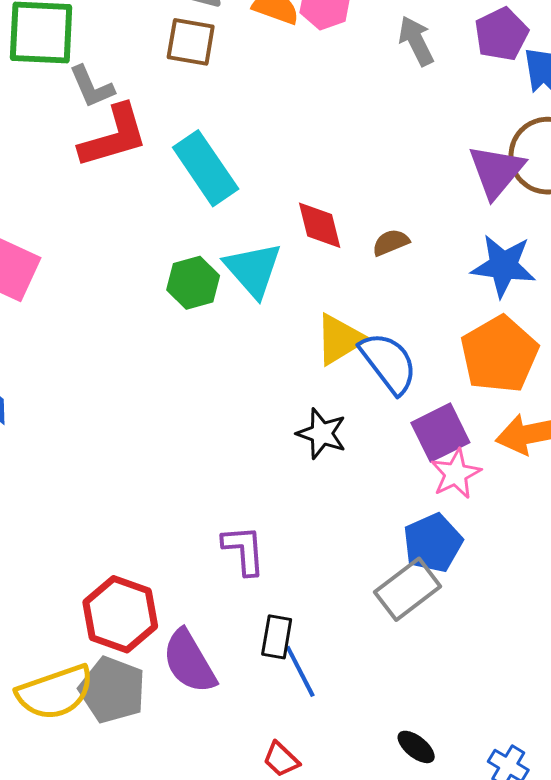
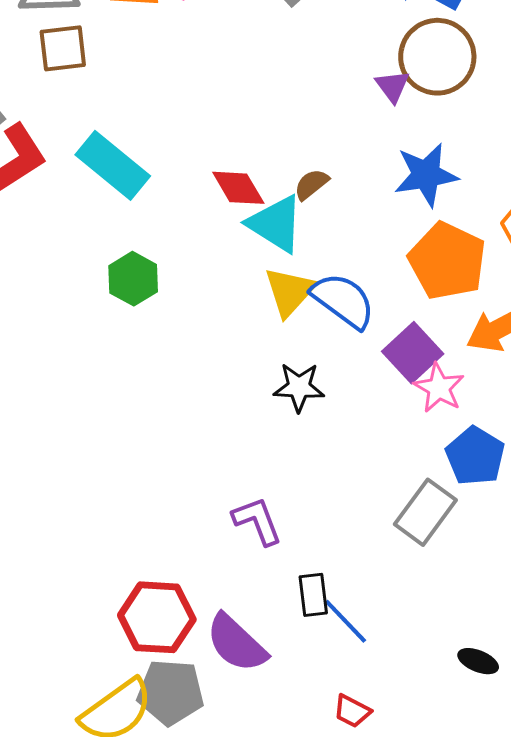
purple triangle: (496, 171) -> (392, 86), size x0.6
cyan triangle: (253, 270) -> (276, 224), moved
blue pentagon: (433, 543) -> (475, 456), moved

